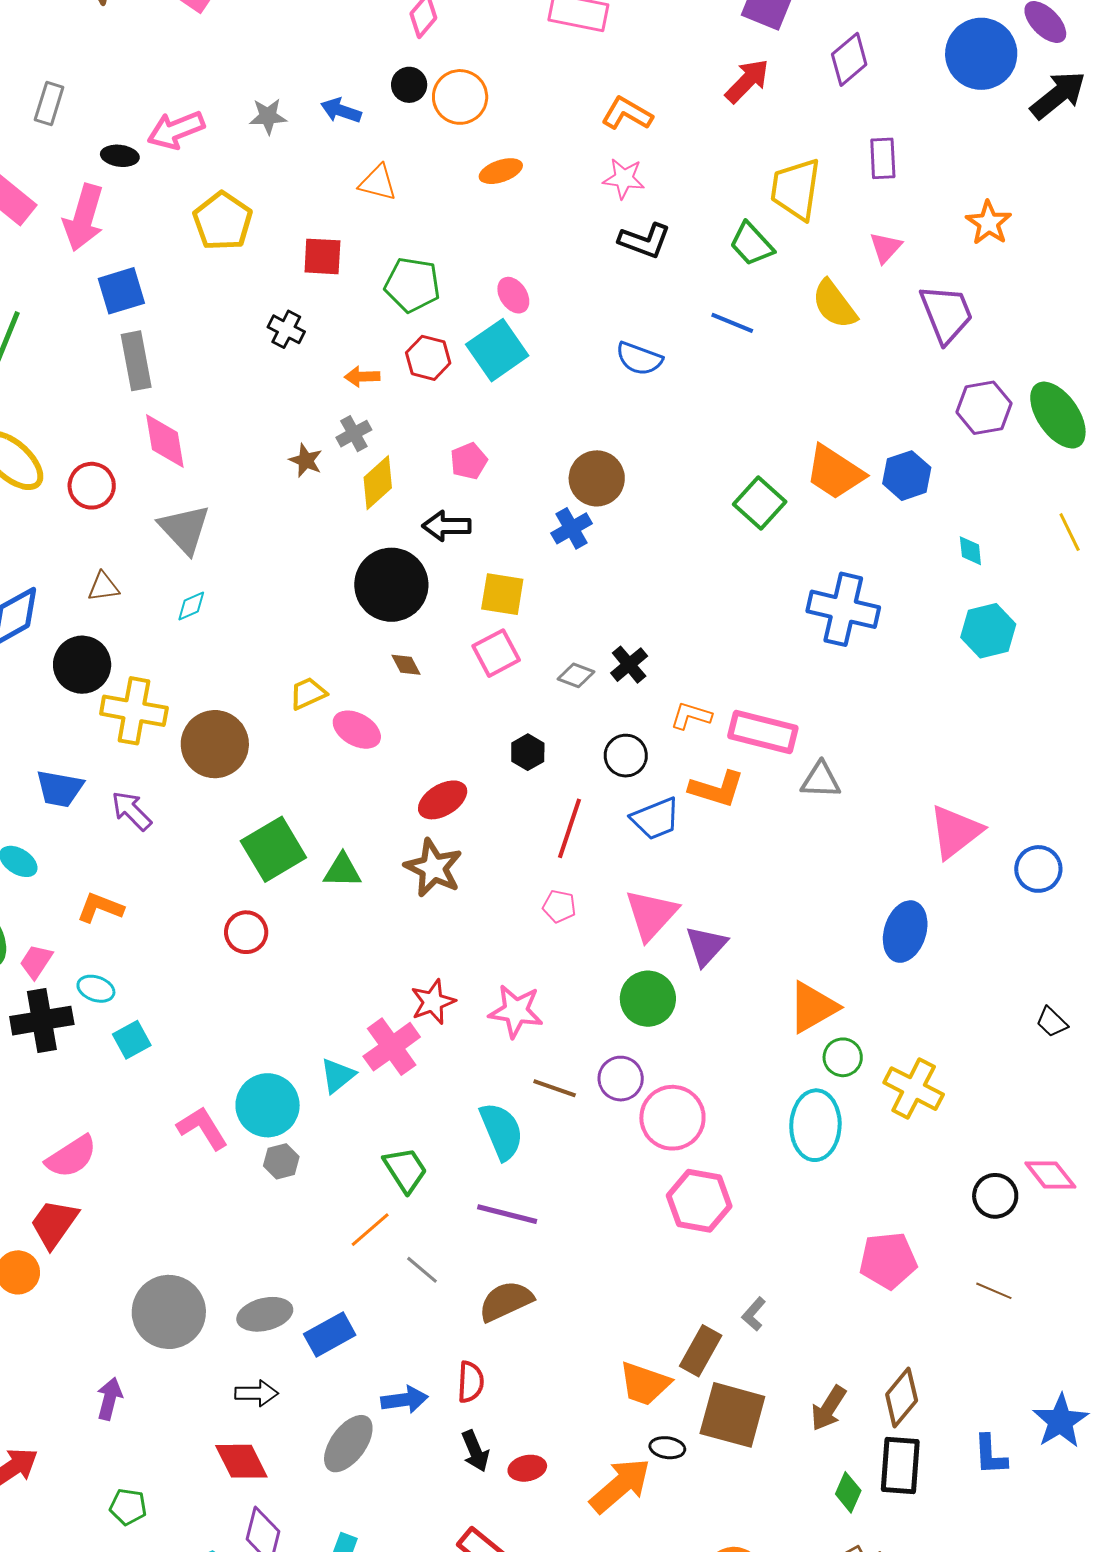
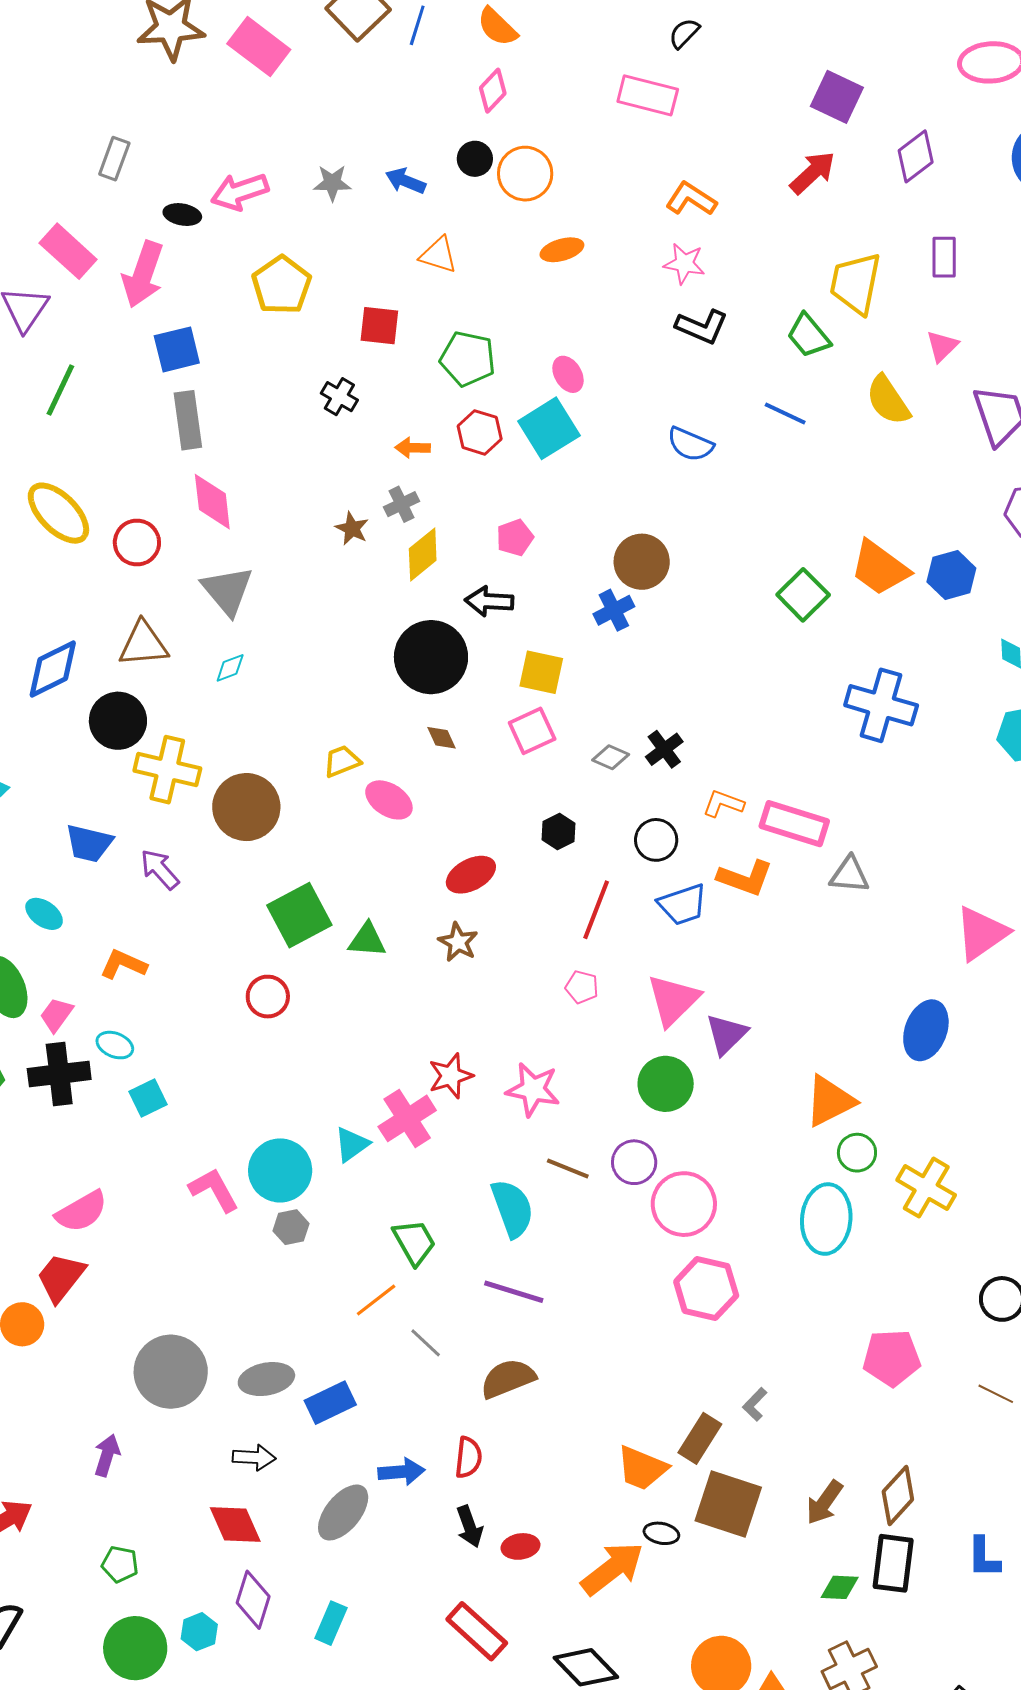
brown triangle: (103, 587) -> (143, 644), size x1.6
brown star: (433, 868) -> (458, 942), size x0.7
green diamond: (848, 1492) -> (840, 1587), turned 66

